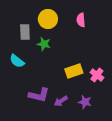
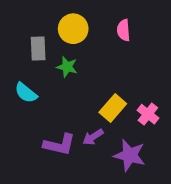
yellow rectangle: (74, 71) -> (113, 108), turned -30
purple arrow: (61, 101) -> (93, 137), moved
purple star: (85, 102) -> (130, 155), size x1.5

